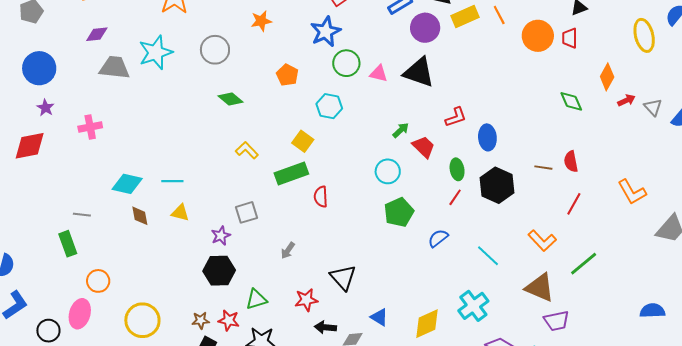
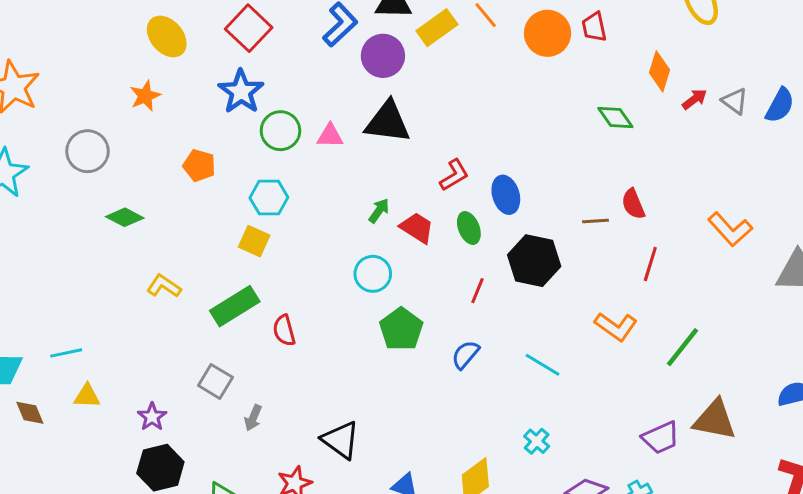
yellow square: (303, 141) -> (254, 241), moved
green ellipse: (457, 169) -> (469, 228), moved
gray square: (246, 212) -> (215, 381), moved, turned -30
brown triangle: (540, 288) -> (715, 420), moved
cyan cross: (473, 306) -> (537, 441), size x0.6

